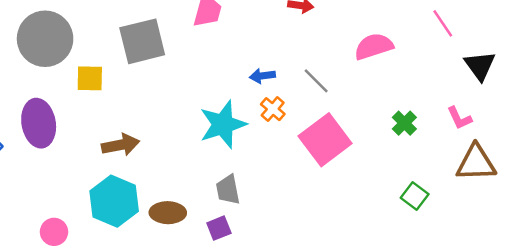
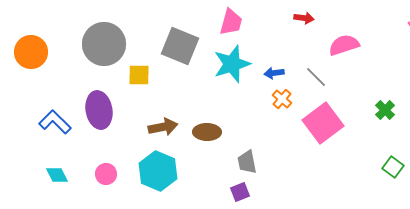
gray square: (142, 41) -> (180, 46), turned 36
pink semicircle: (374, 46) -> (344, 45), moved
cyan star: (223, 124) -> (232, 64), moved
brown ellipse: (168, 213) -> (207, 132), moved
pink circle: (54, 232) -> (106, 174), moved

